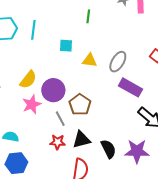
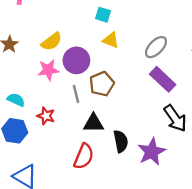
yellow triangle: (90, 60) -> (111, 40), moved
red star: (58, 142) -> (46, 116), moved
purple star: (137, 151) -> (152, 152), turned 30

